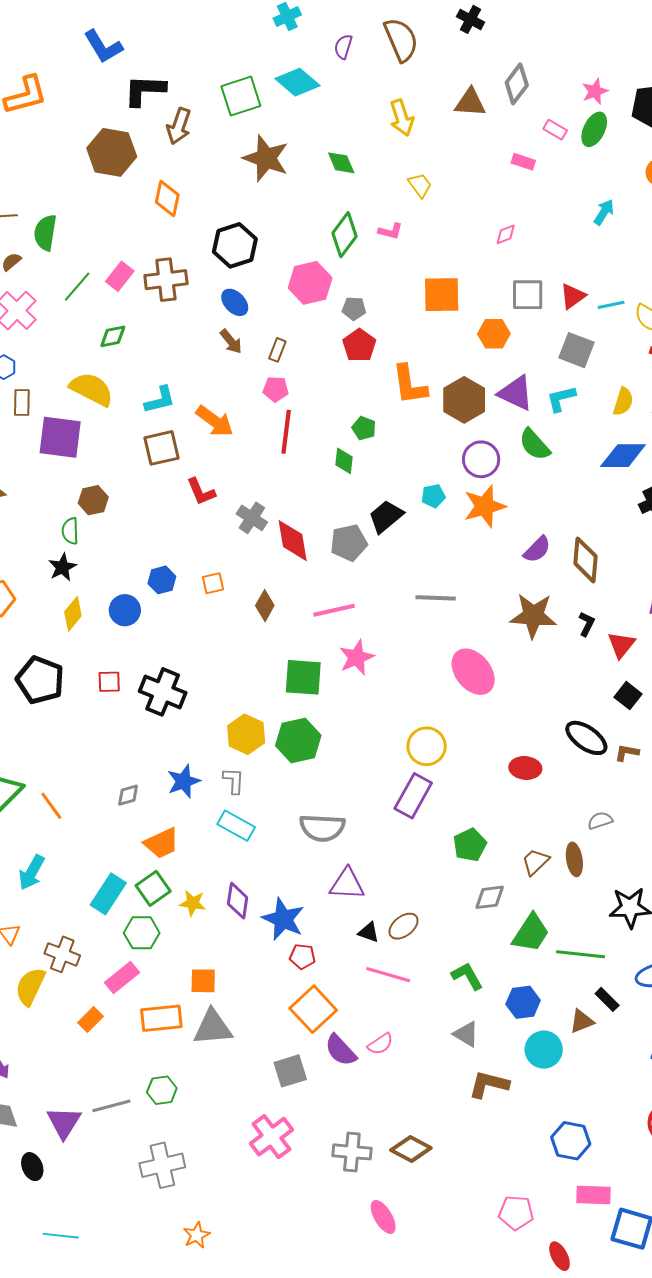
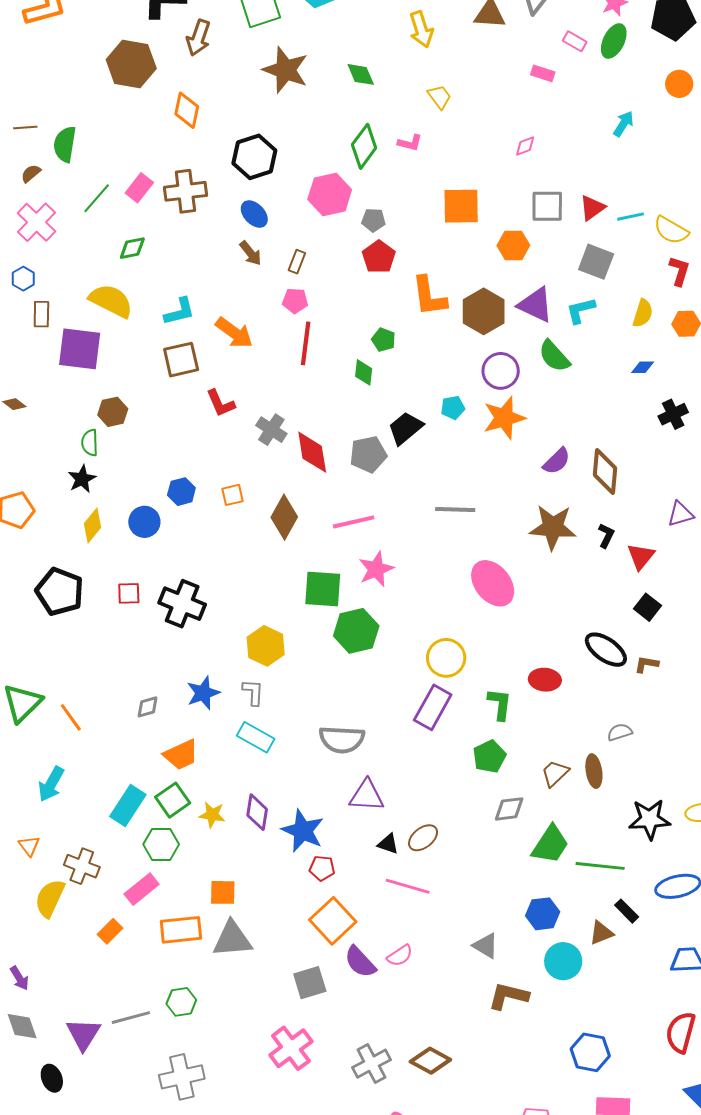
blue diamond: (623, 456) -> (643, 367), size x0.5
brown diamond: (265, 606) -> (284, 517), size x1.4
green hexagon: (298, 741) -> (356, 631), moved
green L-shape: (467, 976) -> (500, 704), moved, turned 36
gray cross: (352, 1152) -> (372, 1064), turned -33

